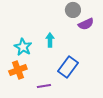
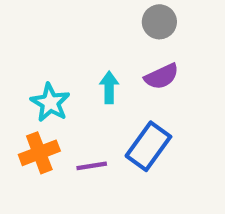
purple semicircle: (86, 24) -> (162, 76), moved
purple line: (44, 86) -> (92, 166), moved

